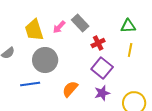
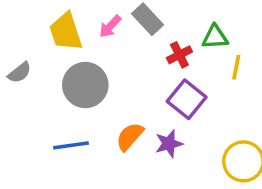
green triangle: (128, 26) -> (215, 37), moved
blue line: (30, 84) -> (71, 145), moved
purple star: (102, 93) -> (169, 144), moved

